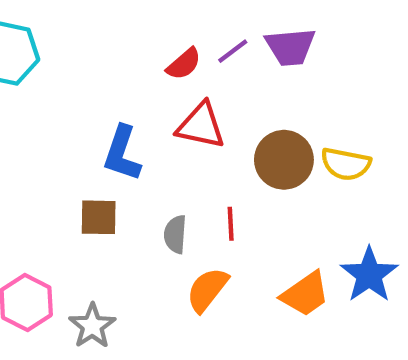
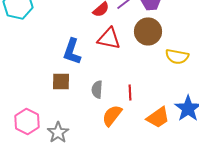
brown circle: (284, 160) -> (148, 31), moved
red line: (231, 224) -> (130, 92), moved

